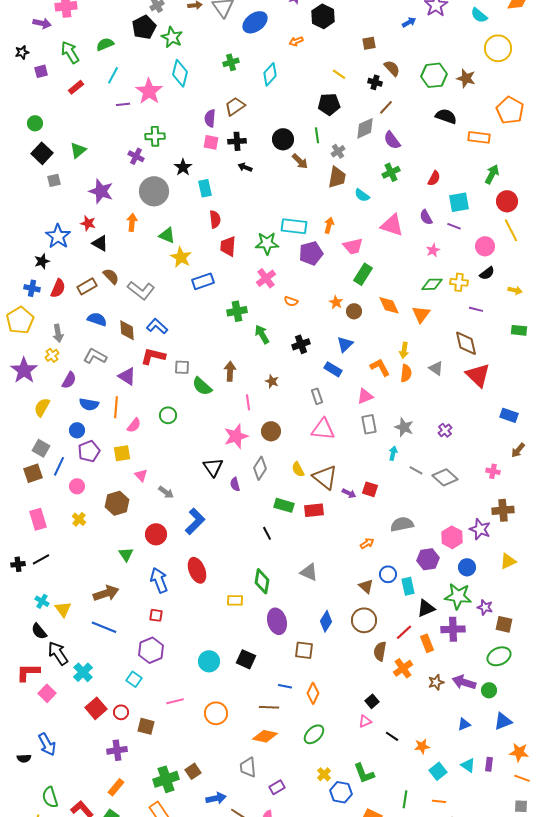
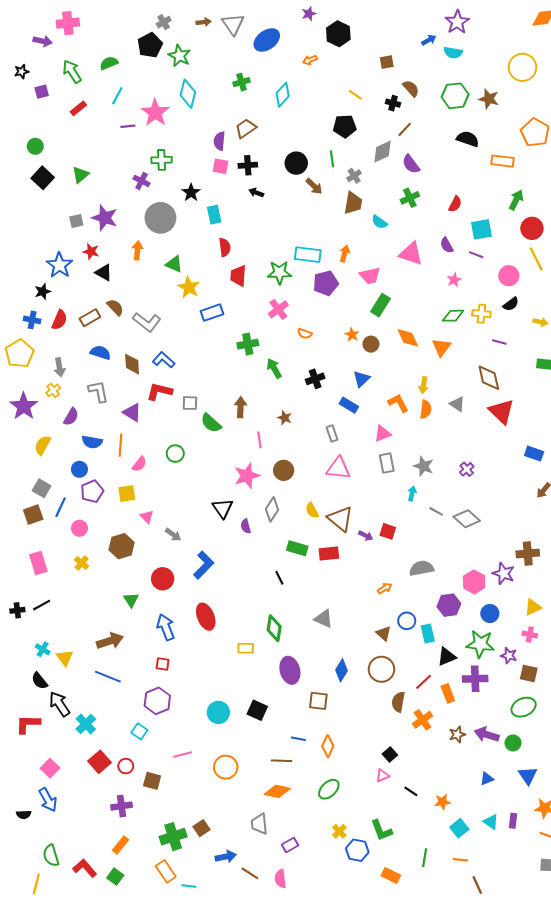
cyan semicircle: (479, 15) -> (453, 53), moved, turned -30
gray square: (54, 180) -> (76, 221), moved
gray L-shape: (95, 356) -> (98, 391), turned 50
pink cross: (493, 471) -> (530, 635), moved
pink square: (47, 693) -> (50, 768), moved
blue triangle: (503, 721) -> (528, 776), turned -42

